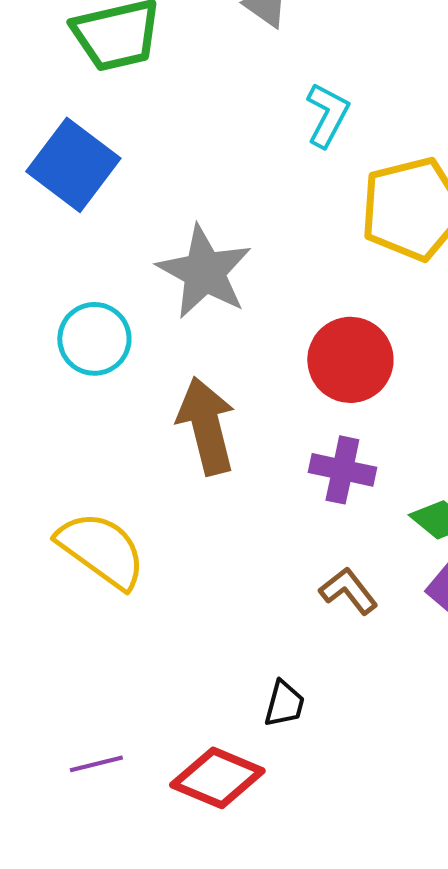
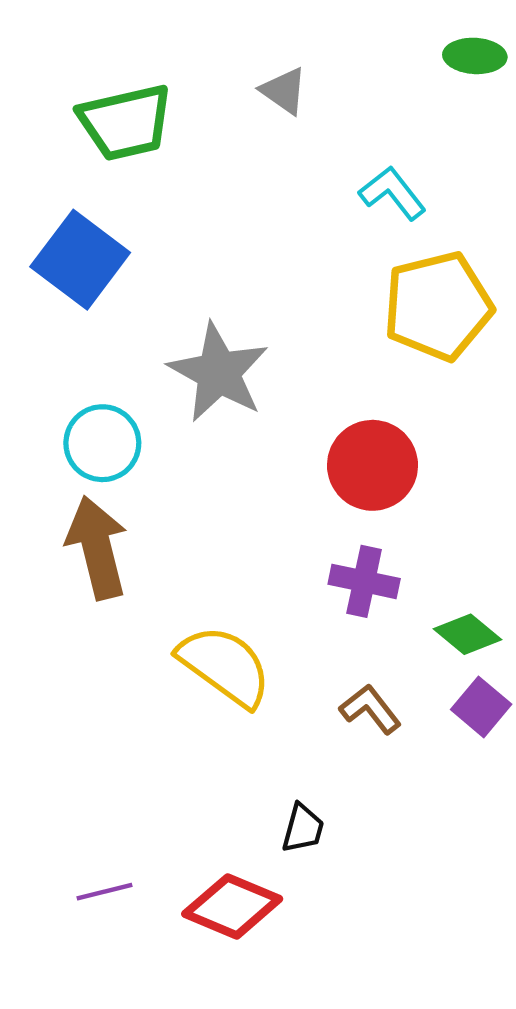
cyan L-shape: (327, 115) -> (393, 193), moved, turned -66
brown arrow: (206, 426) -> (97, 548), moved
yellow semicircle: (101, 550) -> (225, 666), moved

